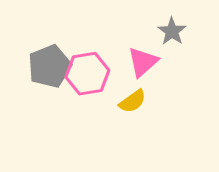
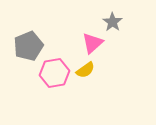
pink hexagon: (87, 74) -> (54, 73), moved

